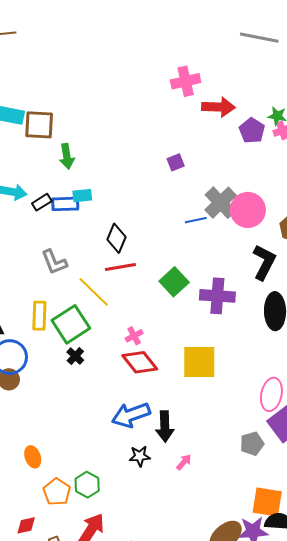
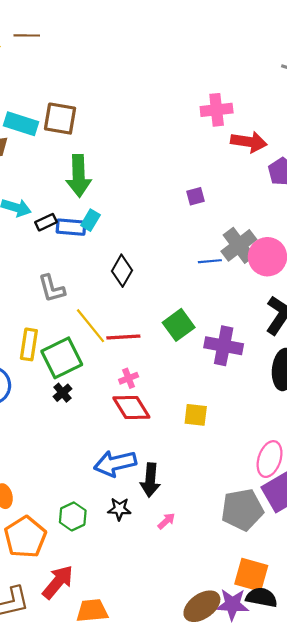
brown square: (39, 125) -> (60, 119), moved
green arrow: (67, 156) -> (79, 176), size x1.5
cyan rectangle: (82, 196) -> (90, 220), turned -60
red line: (120, 267) -> (123, 337), moved
yellow square: (199, 362) -> (196, 415), size x0.6
gray pentagon: (252, 444) -> (242, 510), size x1.6
green hexagon: (87, 485) -> (73, 516), moved
orange pentagon: (57, 492) -> (25, 537), size x1.4

